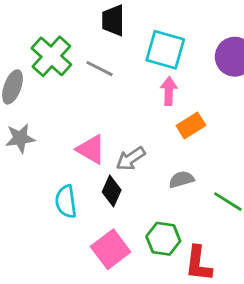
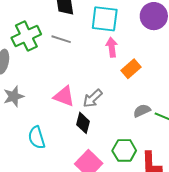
green cross: (51, 56) -> (26, 36), turned 32
gray semicircle: (181, 179) -> (142, 111), moved
cyan semicircle: (66, 202) -> (37, 138), moved

